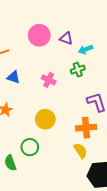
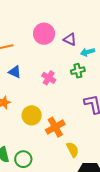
yellow circle: (45, 119) -> (32, 115), moved
orange cross: (86, 128) -> (55, 127), moved, turned -30
green circle: (30, 147) -> (23, 159), moved

